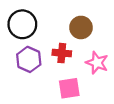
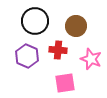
black circle: (22, 24) -> (35, 21), moved

